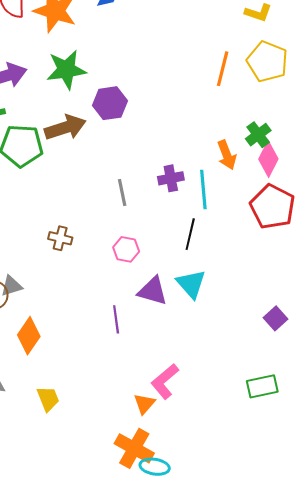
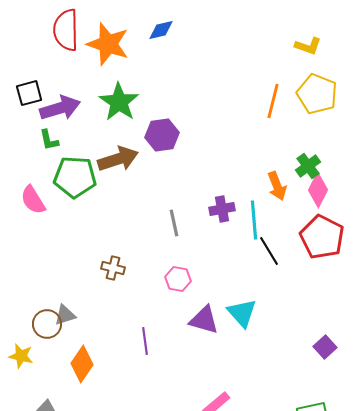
green star: (66, 70) -> (119, 102), turned -30
black line: (190, 234) -> (269, 251), moved, turned -44
purple line: (116, 319) -> (145, 341), moved

